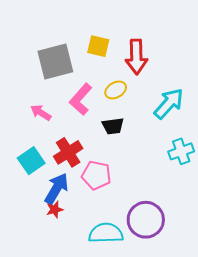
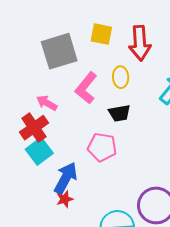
yellow ellipse: (116, 90) -> (121, 77), turned -60
red cross: (68, 152) -> (34, 128), moved
pink pentagon: (96, 175) -> (102, 147), moved

